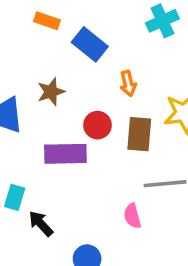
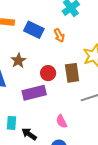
orange arrow: (128, 83) -> (59, 35), moved
pink semicircle: (132, 216) -> (62, 121), moved

